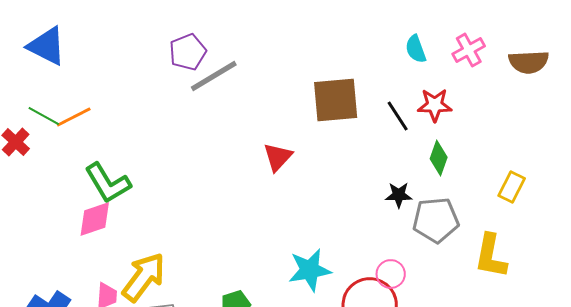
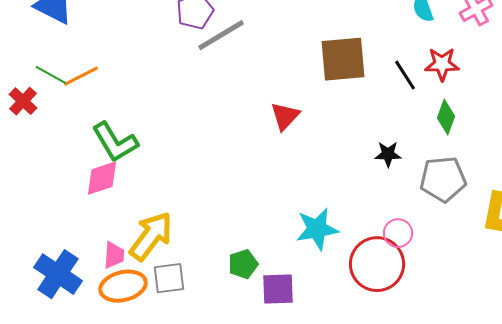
black star: (399, 195) -> (388, 154), moved

